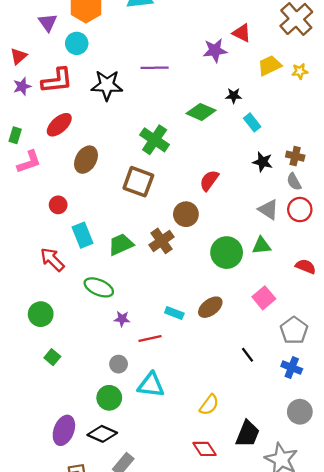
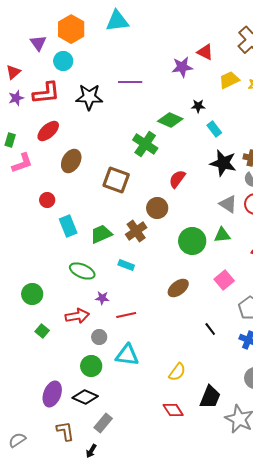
green cross: (155, 140) -> (145, 144), moved
black star: (263, 162) -> (223, 163), size x1.5
red arrow: (52, 260) -> (77, 316), moved, turned 125
cyan rectangle: (174, 313) -> (126, 265), moved

